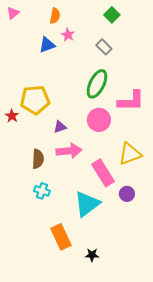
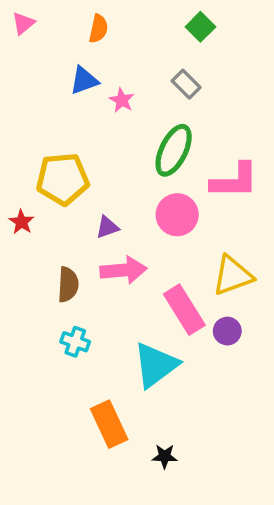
pink star: (68, 35) -> (122, 100), moved
red star: (12, 116) -> (21, 222), moved
purple circle: (127, 194) -> (227, 331), moved

